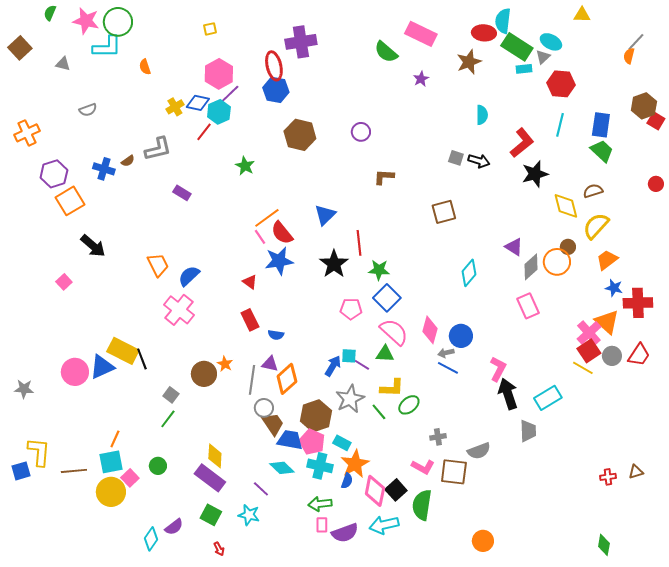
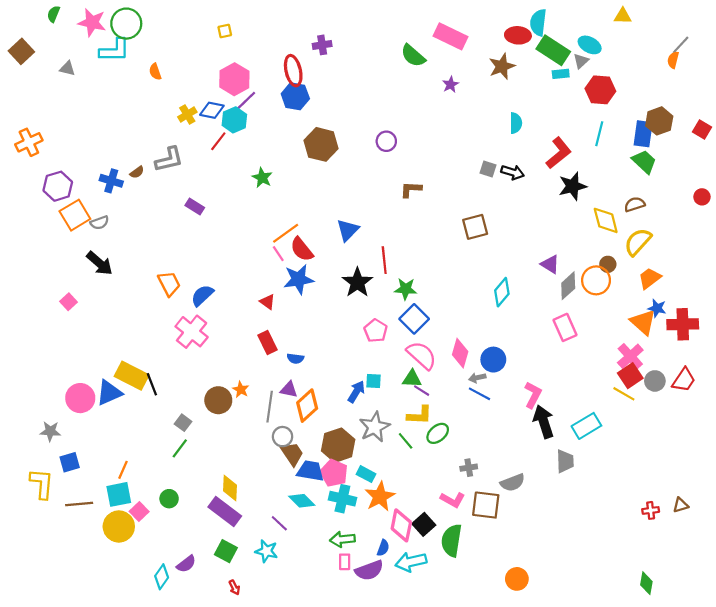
purple cross: (301, 42) -> (322, 45), size x0.6
brown hexagon: (644, 106) -> (659, 121), moved
gray semicircle: (88, 110) -> (100, 223), moved
pink pentagon: (351, 309) -> (376, 331), turned 30
orange triangle: (607, 322) -> (643, 322), moved
purple line: (362, 365) -> (422, 391), moved
gray star: (24, 389) -> (50, 431), moved
blue square: (21, 471) -> (70, 462), moved
blue semicircle: (347, 481) -> (383, 548), moved

